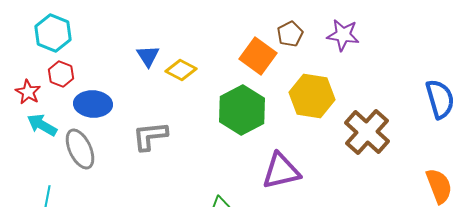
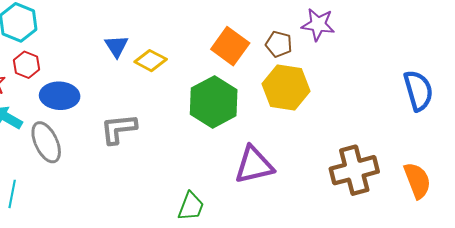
brown pentagon: (290, 34) -> (279, 44), moved, turned -30
brown cross: (367, 132) -> (354, 170), moved, turned 33

